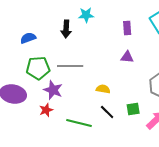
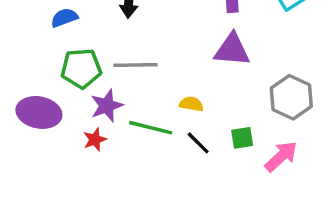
purple triangle: (127, 57) -> (232, 50), size x1.6
purple star: (53, 90) -> (107, 106), turned 30
green line: (79, 123) -> (151, 128), moved

